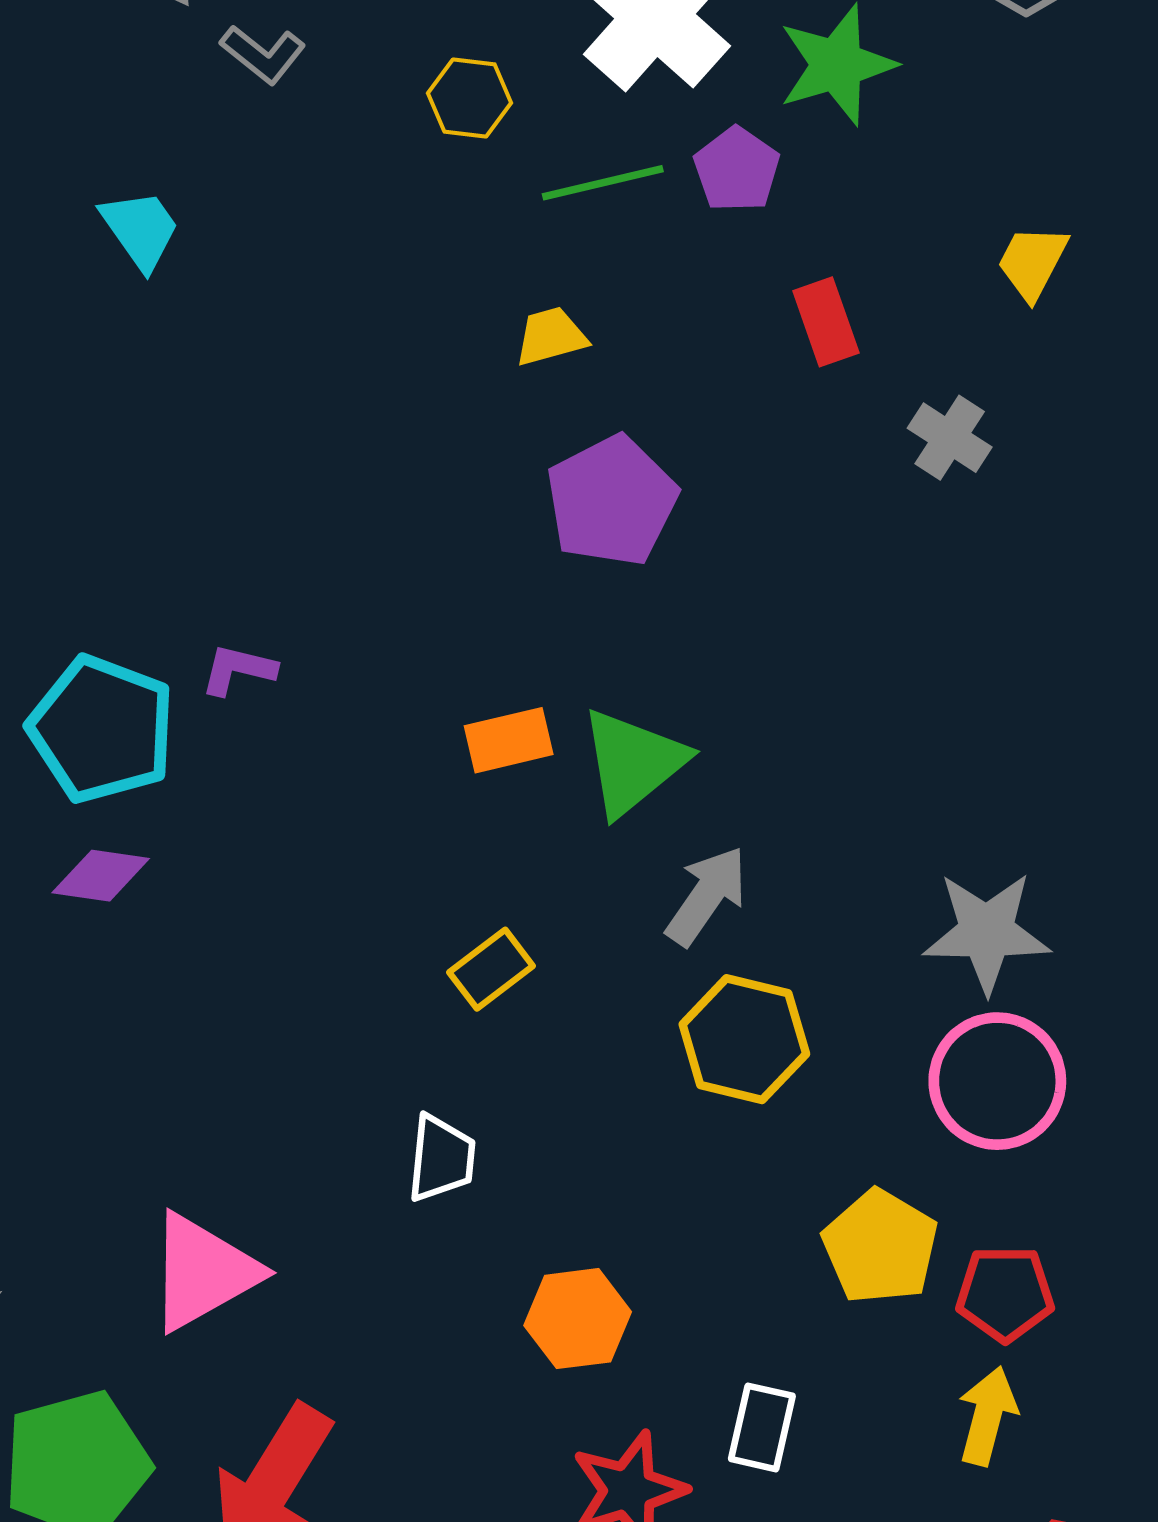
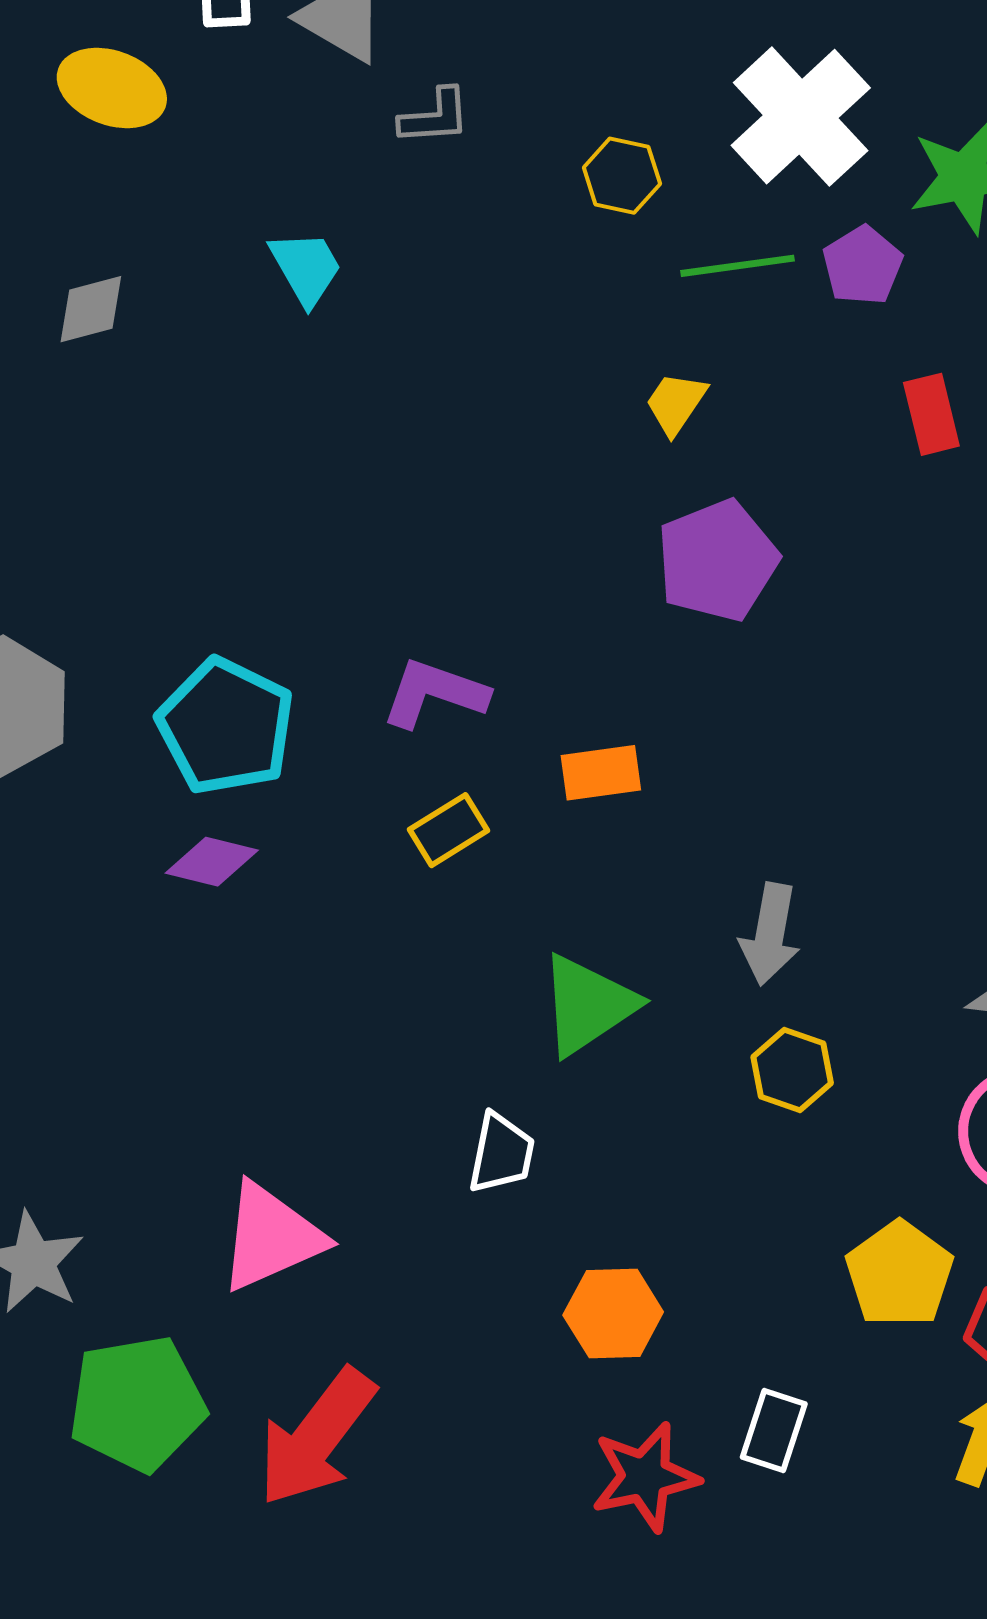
gray L-shape: (263, 54) -> (435, 117), turned -48
yellow trapezoid: (551, 336) -> (676, 403), turned -46
purple L-shape: (238, 670) -> (435, 693), moved, size x1.5
green triangle: (633, 762) -> (588, 1005), moved
gray arrow: (707, 896) -> (770, 934), turned 150
yellow rectangle: (491, 969) -> (448, 830), moved
yellow hexagon: (744, 1039) -> (792, 1070), size x0.7

